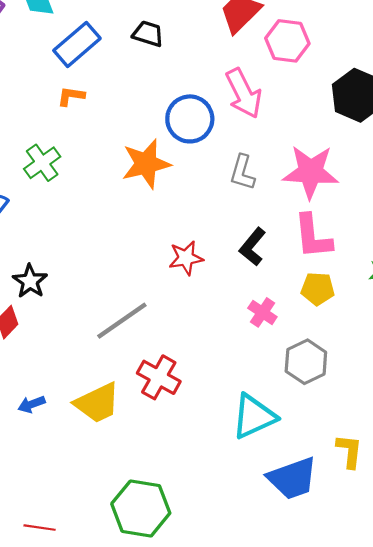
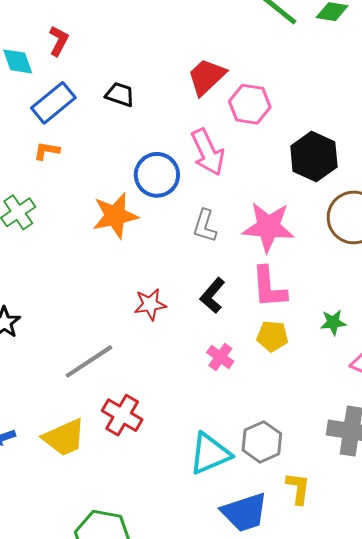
gray hexagon: (306, 362) -> (262, 442), moved

